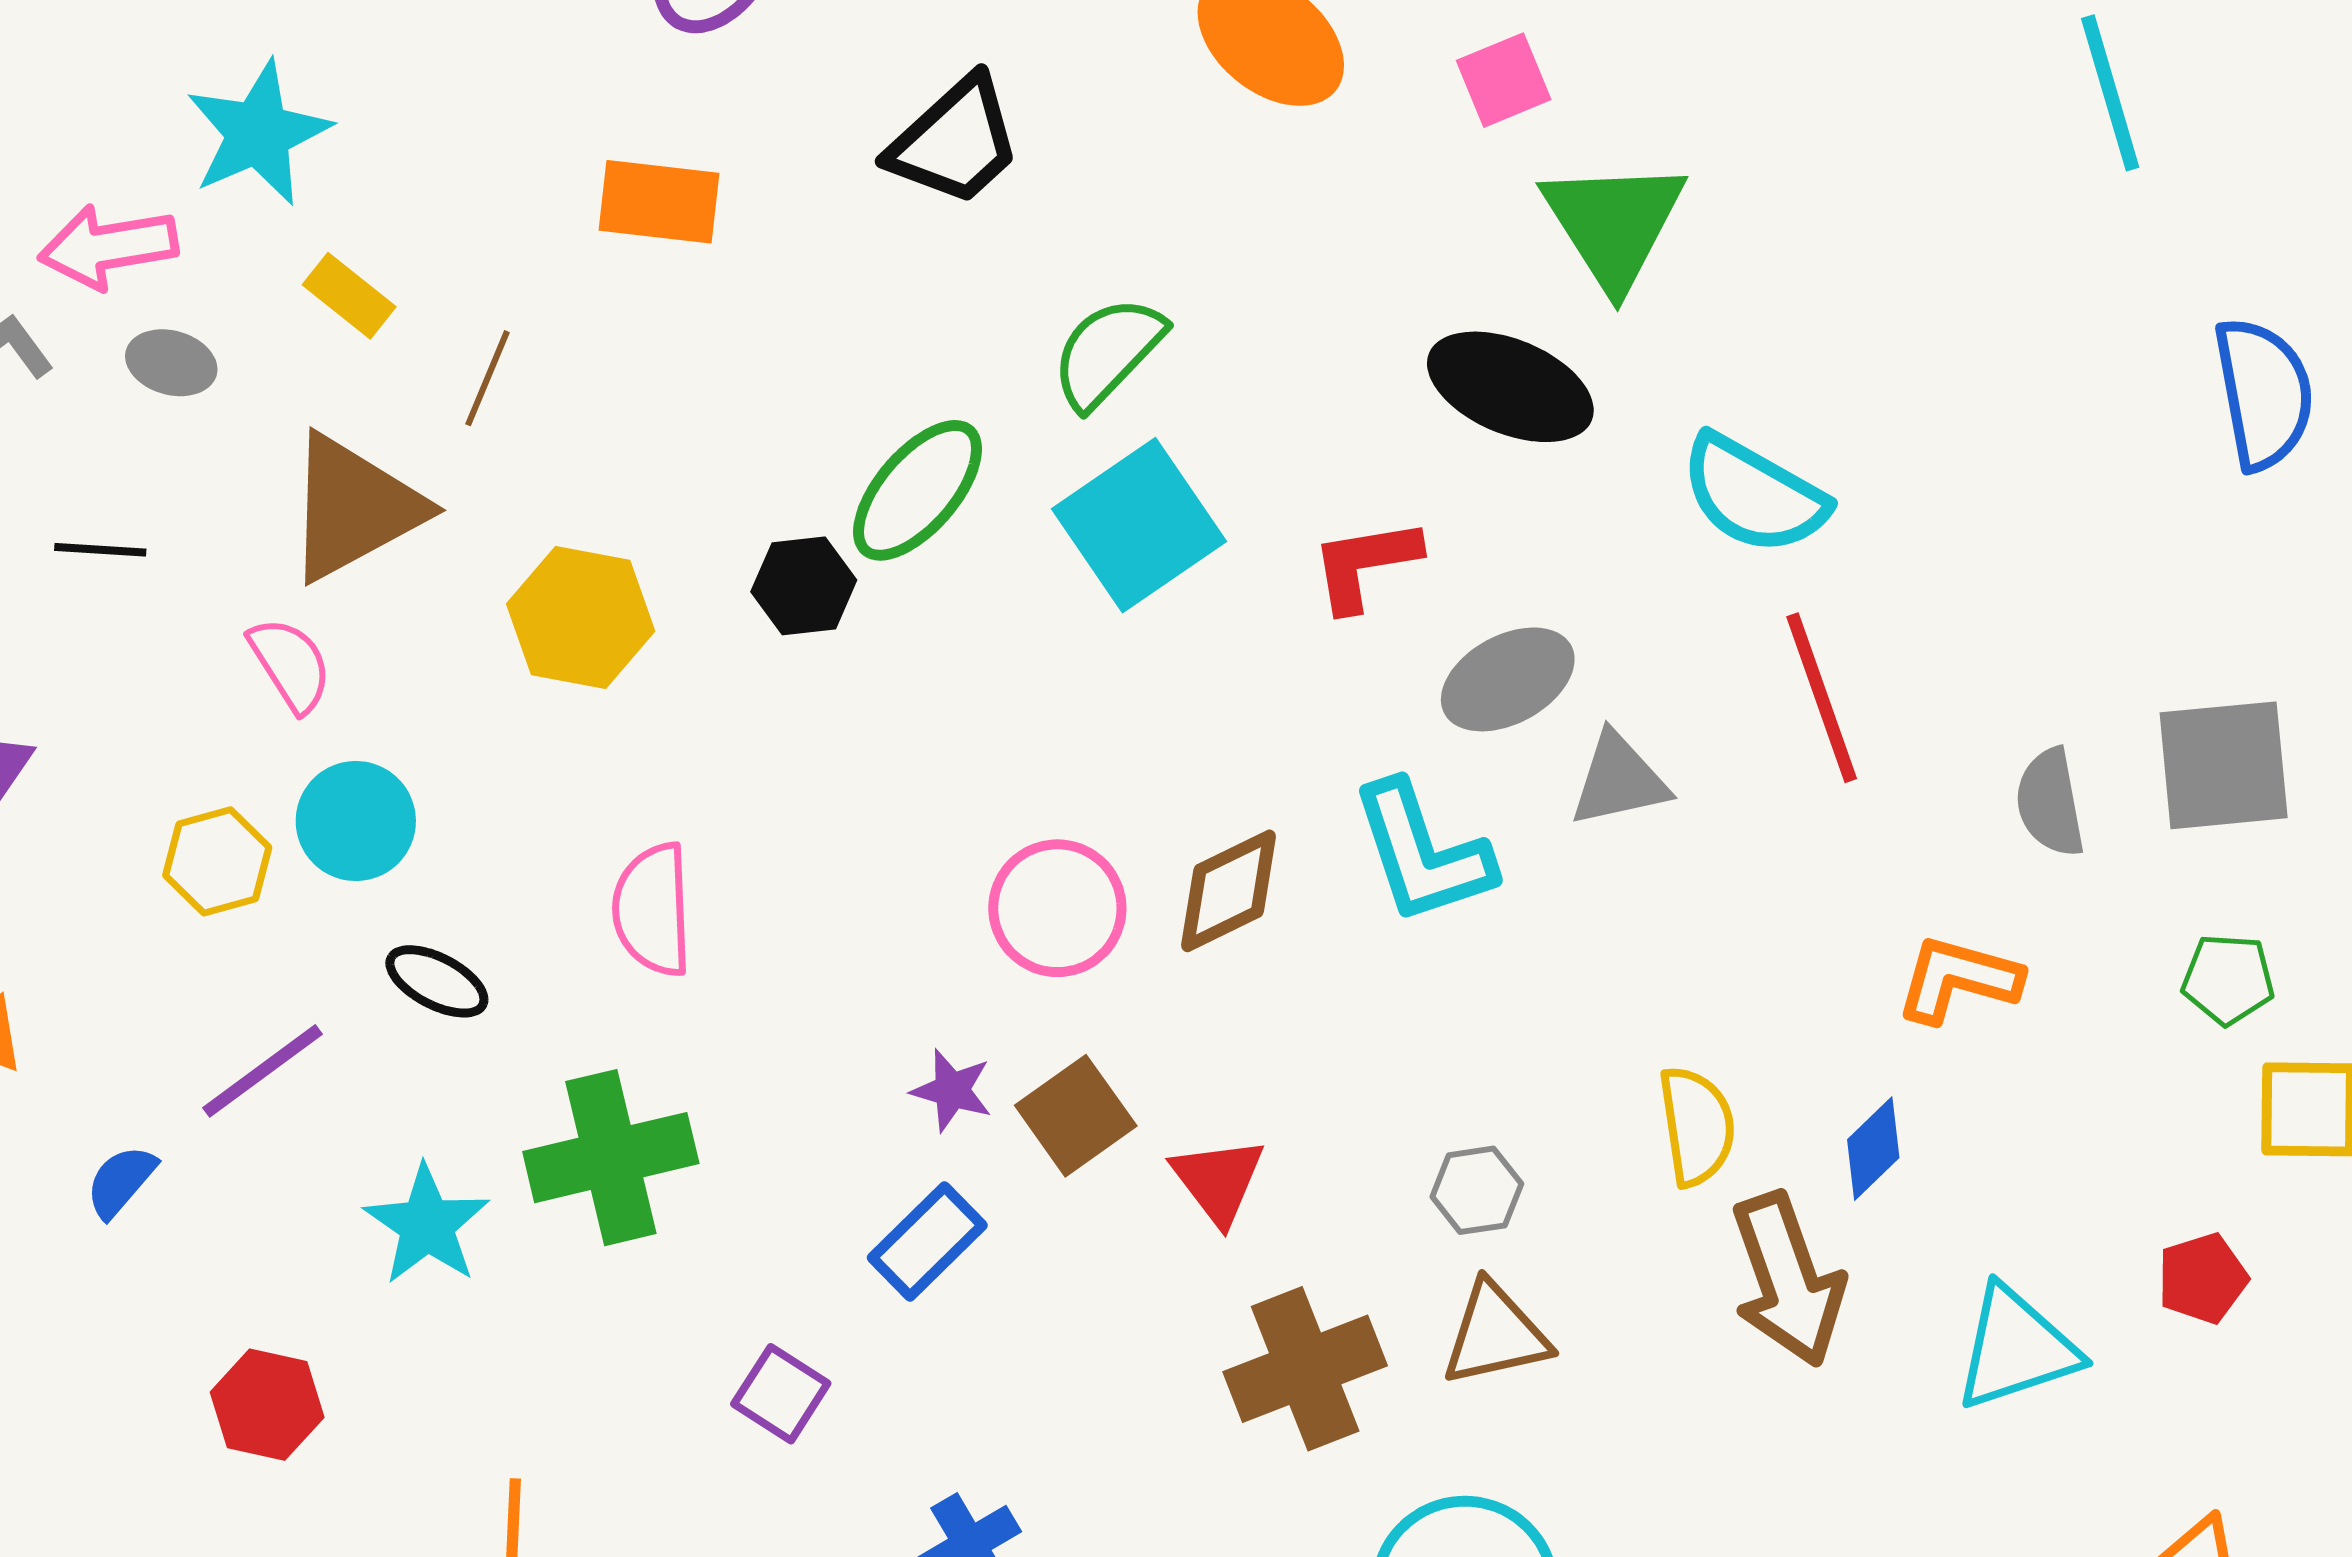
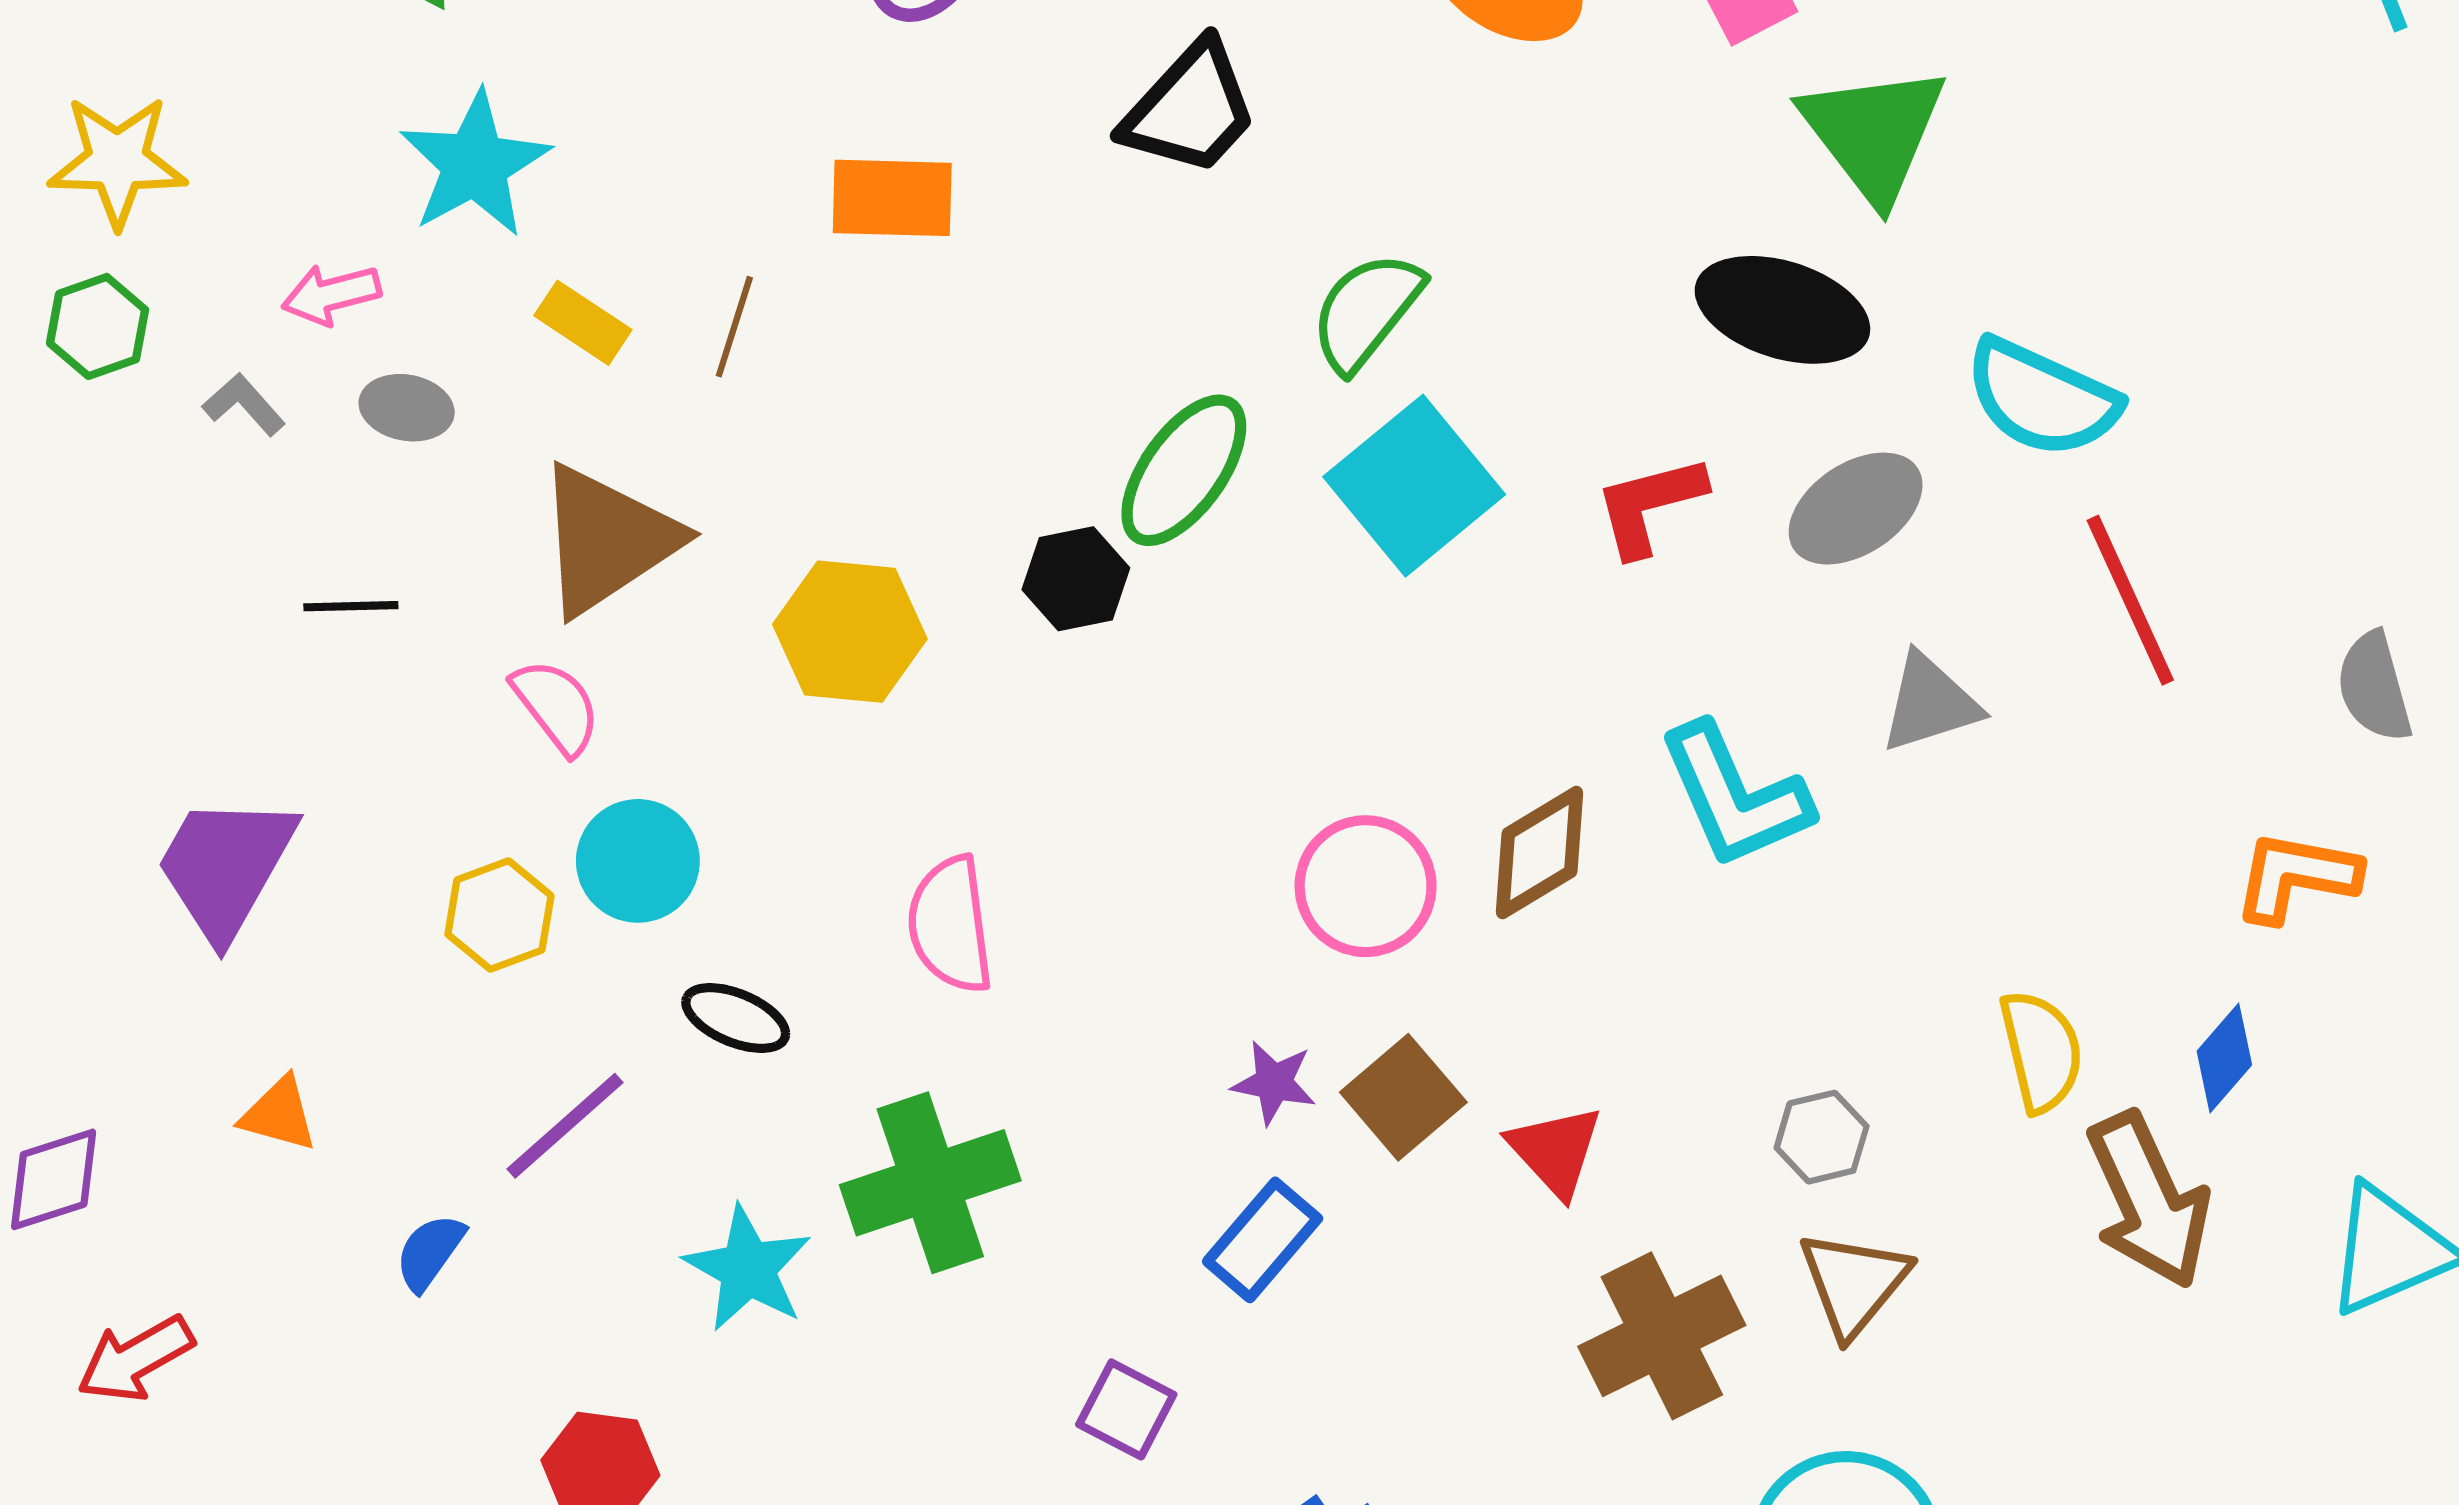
pink arrow: (108, 247) -> (331, 294), size x0.7
brown line: (488, 378) -> (734, 327), moved
gray ellipse: (1508, 679) -> (1856, 509), moved
brown triangle: (1495, 1334) -> (1854, 1283), turned -33

